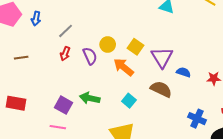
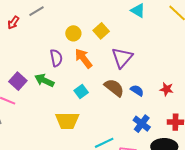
yellow square: (136, 47) -> (101, 31), moved
red arrow: (65, 54) -> (13, 23), moved
purple semicircle: (90, 56) -> (56, 58), moved
blue semicircle: (184, 72) -> (137, 90), moved

